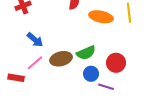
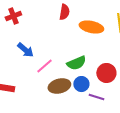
brown ellipse: (61, 59) -> (59, 86), moved
pink line: (35, 63) -> (44, 66), moved

